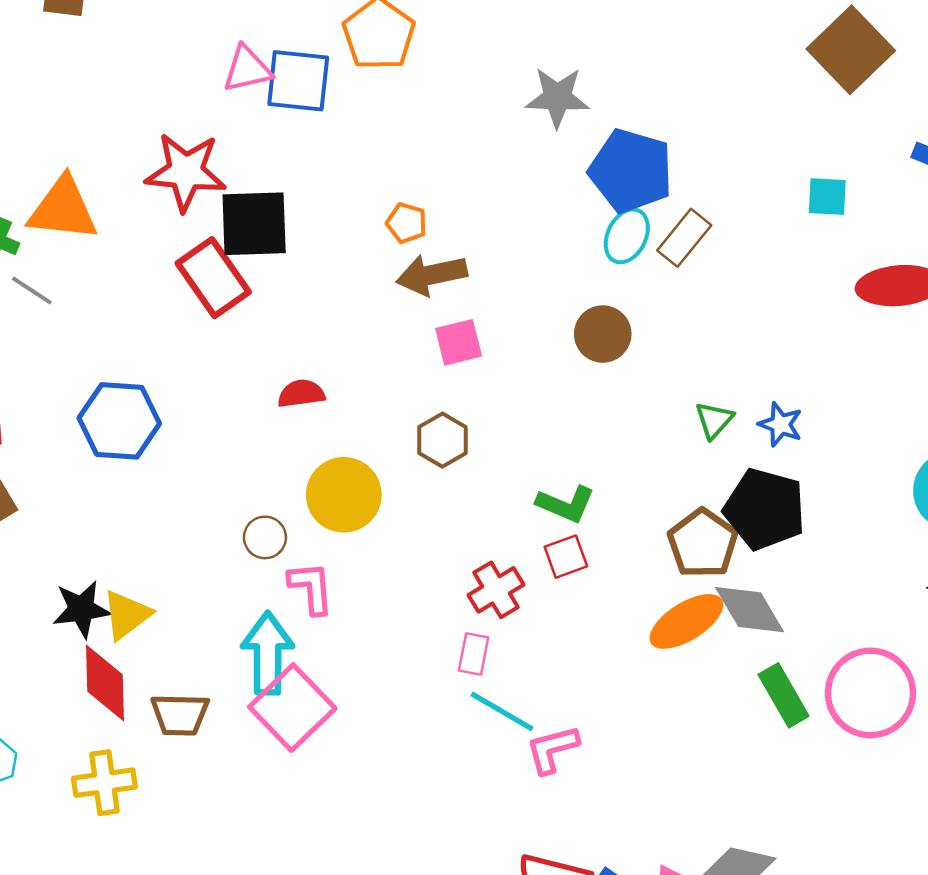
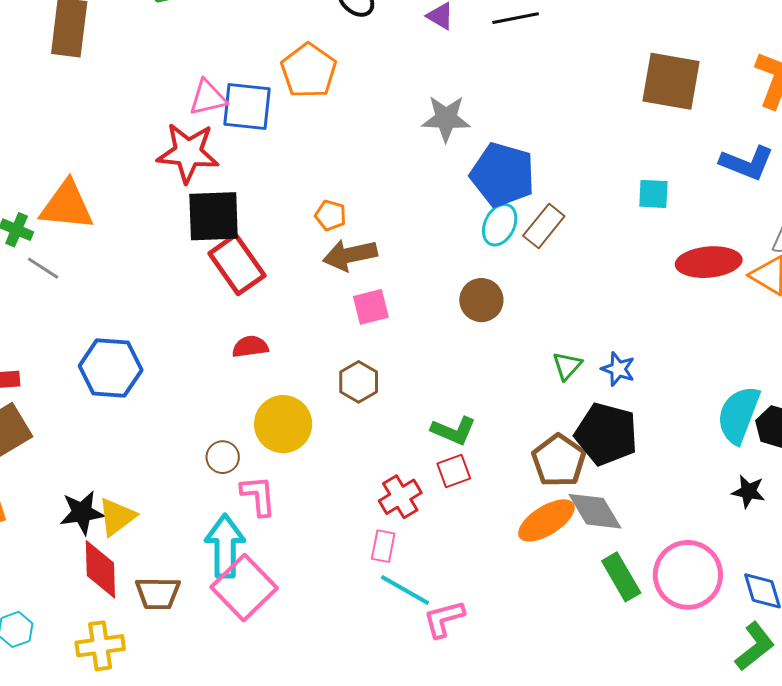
brown square: (851, 50) -> (671, 81), turned -36
red star: (186, 172) -> (188, 153), moved
red rectangle: (213, 278) -> (237, 264), moved

